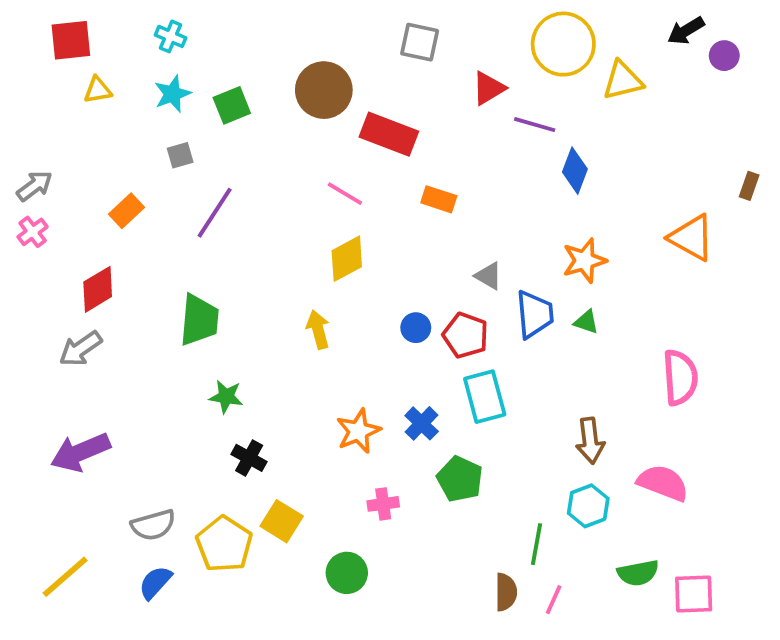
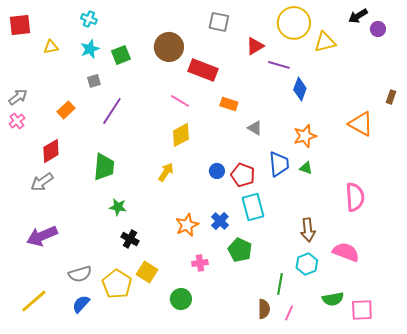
red square: (71, 40) -> (20, 25), moved
gray triangle: (489, 276) -> (255, 128), moved
yellow arrow: (318, 330) -> (166, 172), turned 48

